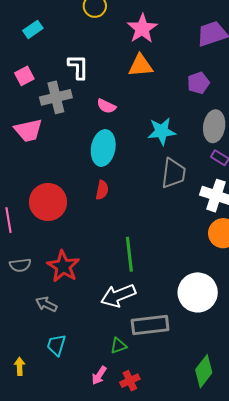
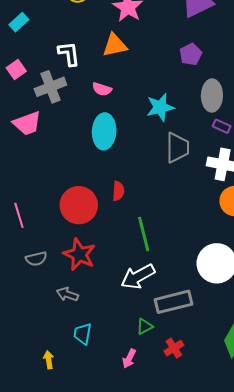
orange triangle: (140, 66) -> (115, 45), moved
red semicircle: (102, 190) -> (118, 191), moved
red circle: (48, 202) -> (79, 205), moved
red cross: (130, 381) -> (174, 348), moved

